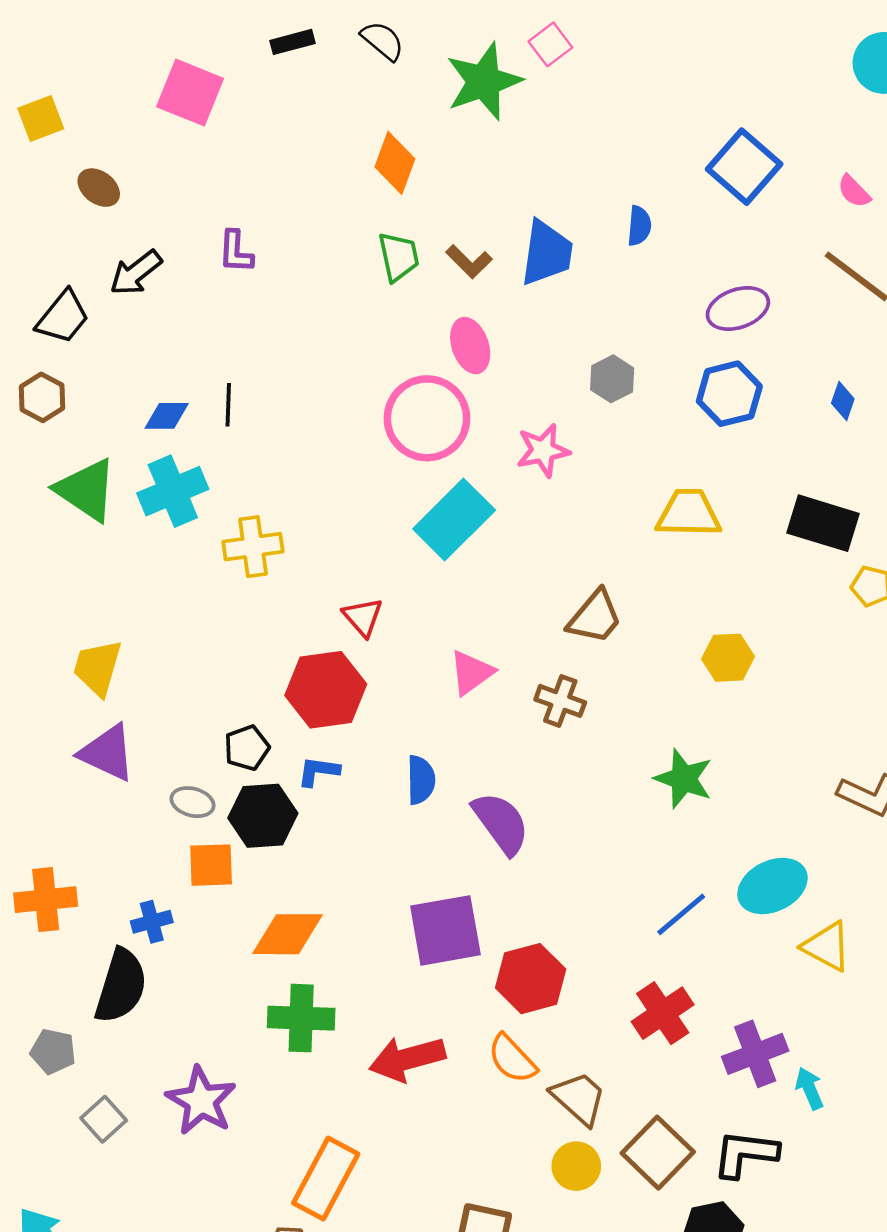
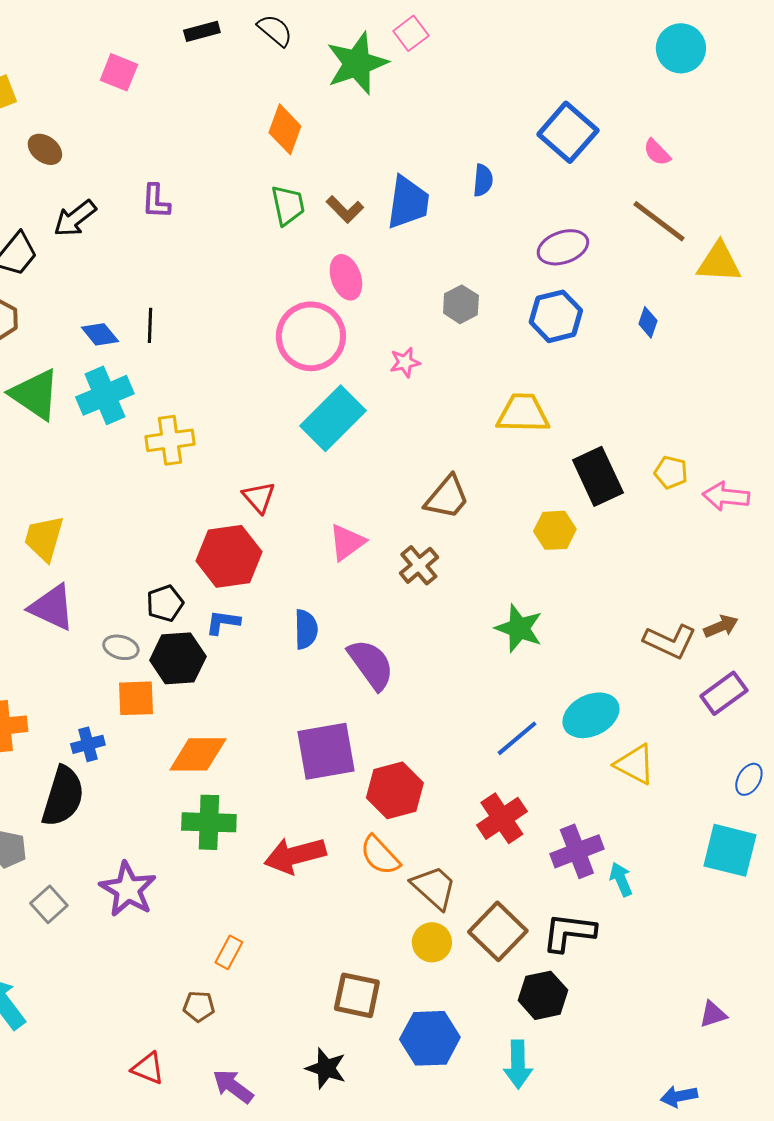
pink square: (190, 93) -> (119, 72), size x0.7
blue diamond: (167, 416) -> (100, 334), turned 51
pink star: (543, 450) -> (405, 362), size x0.7
black rectangle: (823, 523) -> (598, 476), moved, turned 48
brown cross: (560, 701) -> (419, 565), turned 30
orange rectangle: (326, 1178) -> (229, 952), size x0.5

